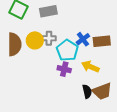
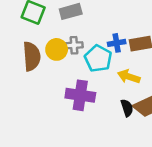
blue cross: (83, 39) -> (117, 43), turned 32
purple cross: (64, 69) -> (80, 95), moved, size x1.6

